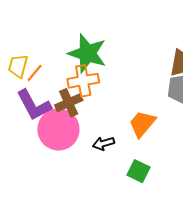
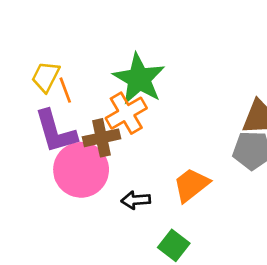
orange line: (35, 73) -> (65, 90), turned -72
orange cross: (83, 81) -> (126, 113), turned -32

